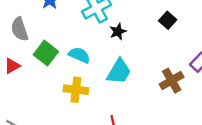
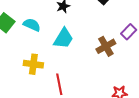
yellow cross: (76, 90) -> (33, 64), moved

